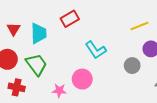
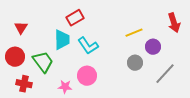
yellow line: (139, 26) -> (134, 33), moved
cyan trapezoid: (39, 33) -> (62, 40), moved
cyan L-shape: (96, 50) -> (88, 46), moved

